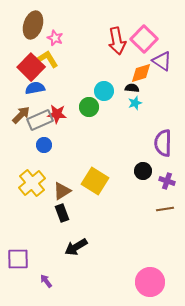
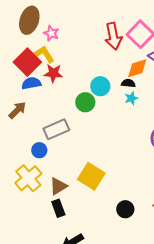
red star: (57, 114) -> (53, 73), moved
gray rectangle: (40, 120) -> (56, 129), moved
blue circle: (44, 145) -> (39, 150), moved
black circle: (143, 171) -> (125, 209), moved

